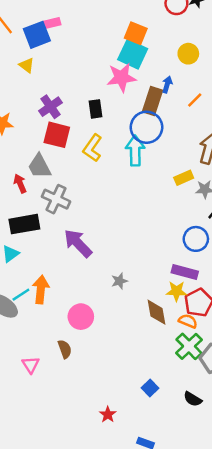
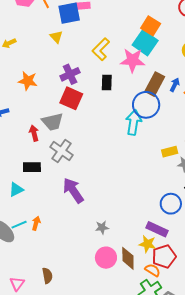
blue arrow: (167, 84) -> (175, 85), moved
yellow L-shape: (93, 148) -> (101, 49), moved
gray trapezoid: (39, 166) -> (52, 122), turned -85
black rectangle: (24, 224) -> (32, 167), size x0.7
orange arrow: (41, 289) -> (36, 223), size x0.6
pink circle: (81, 317) -> (106, 258), moved

